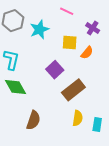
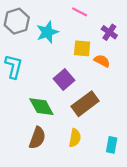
orange semicircle: (87, 53) -> (102, 61), turned -104
green diamond: (16, 87) -> (41, 107), moved
yellow semicircle: (78, 118) -> (75, 138), moved

